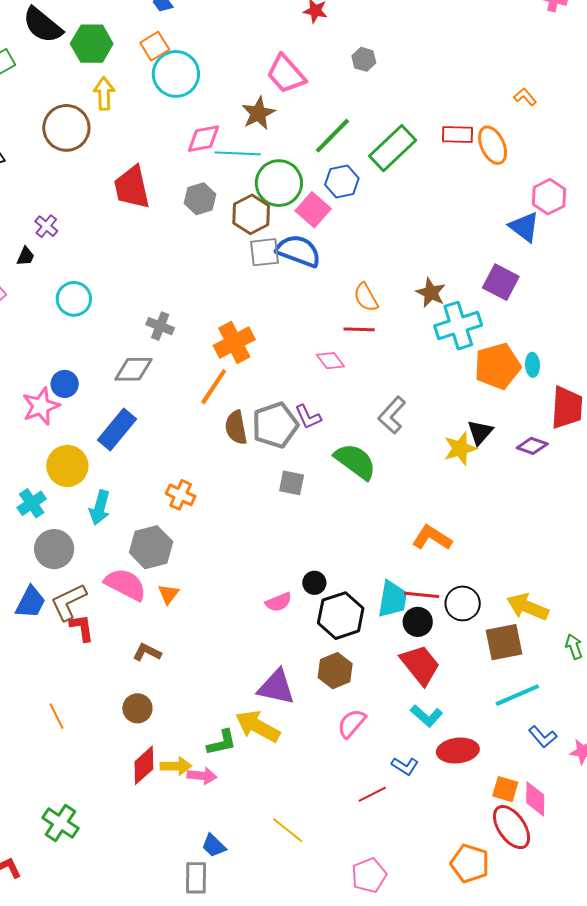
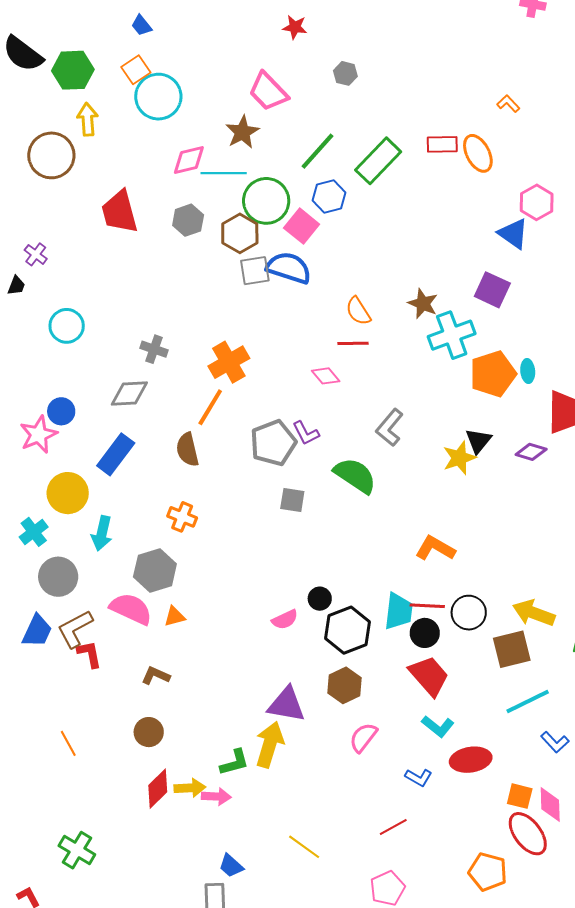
brown semicircle: (236, 427) -> (187, 450), moved
orange triangle: (168, 594) -> (174, 616), turned 40
yellow arrow: (258, 726) -> (270, 745), turned 81
red line: (372, 794) -> (393, 827), moved

